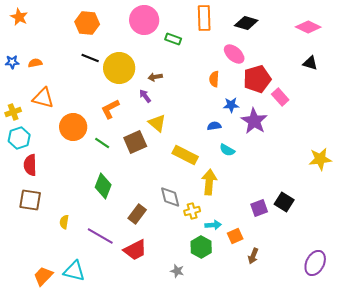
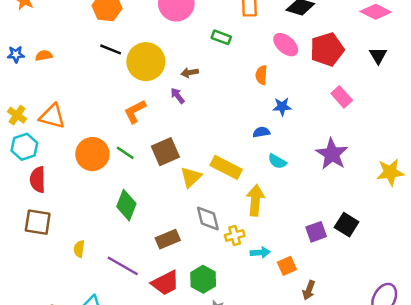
green rectangle: (173, 39) -> (221, 37), moved
black triangle: (310, 63) -> (378, 56), turned 42
red pentagon: (257, 79) -> (327, 49), moved
orange triangle: (43, 98) -> (52, 116), moved
yellow cross: (13, 112) -> (17, 115), turned -35
purple star: (254, 121) -> (332, 154), moved
yellow triangle: (157, 123) -> (191, 177), moved, turned 36
orange circle: (73, 127) -> (92, 154), moved
brown rectangle: (137, 214) -> (168, 239), turned 30
green hexagon: (201, 247) -> (203, 279), moved

